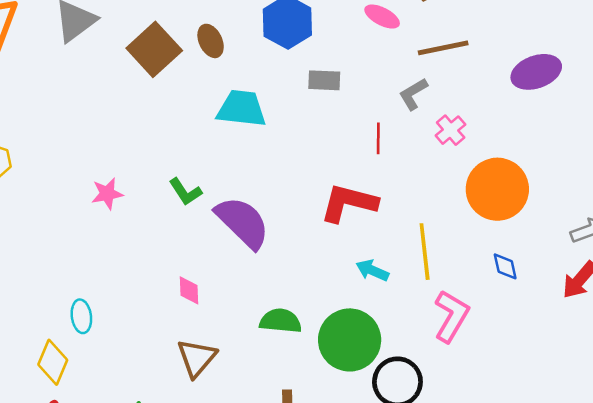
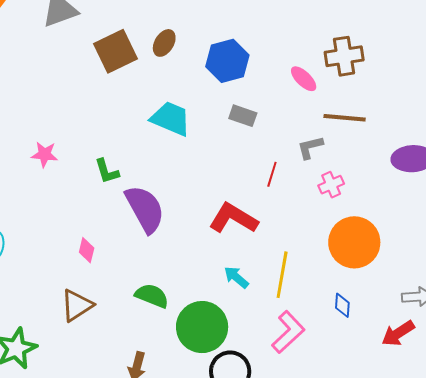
brown ellipse: (211, 41) -> (164, 43), moved, turned 40

